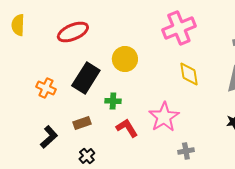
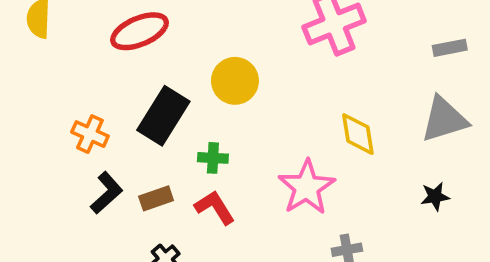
yellow diamond: (189, 74) -> (358, 134), moved
red L-shape: (127, 128) -> (215, 207), moved
black L-shape: (49, 137) -> (106, 193), moved

